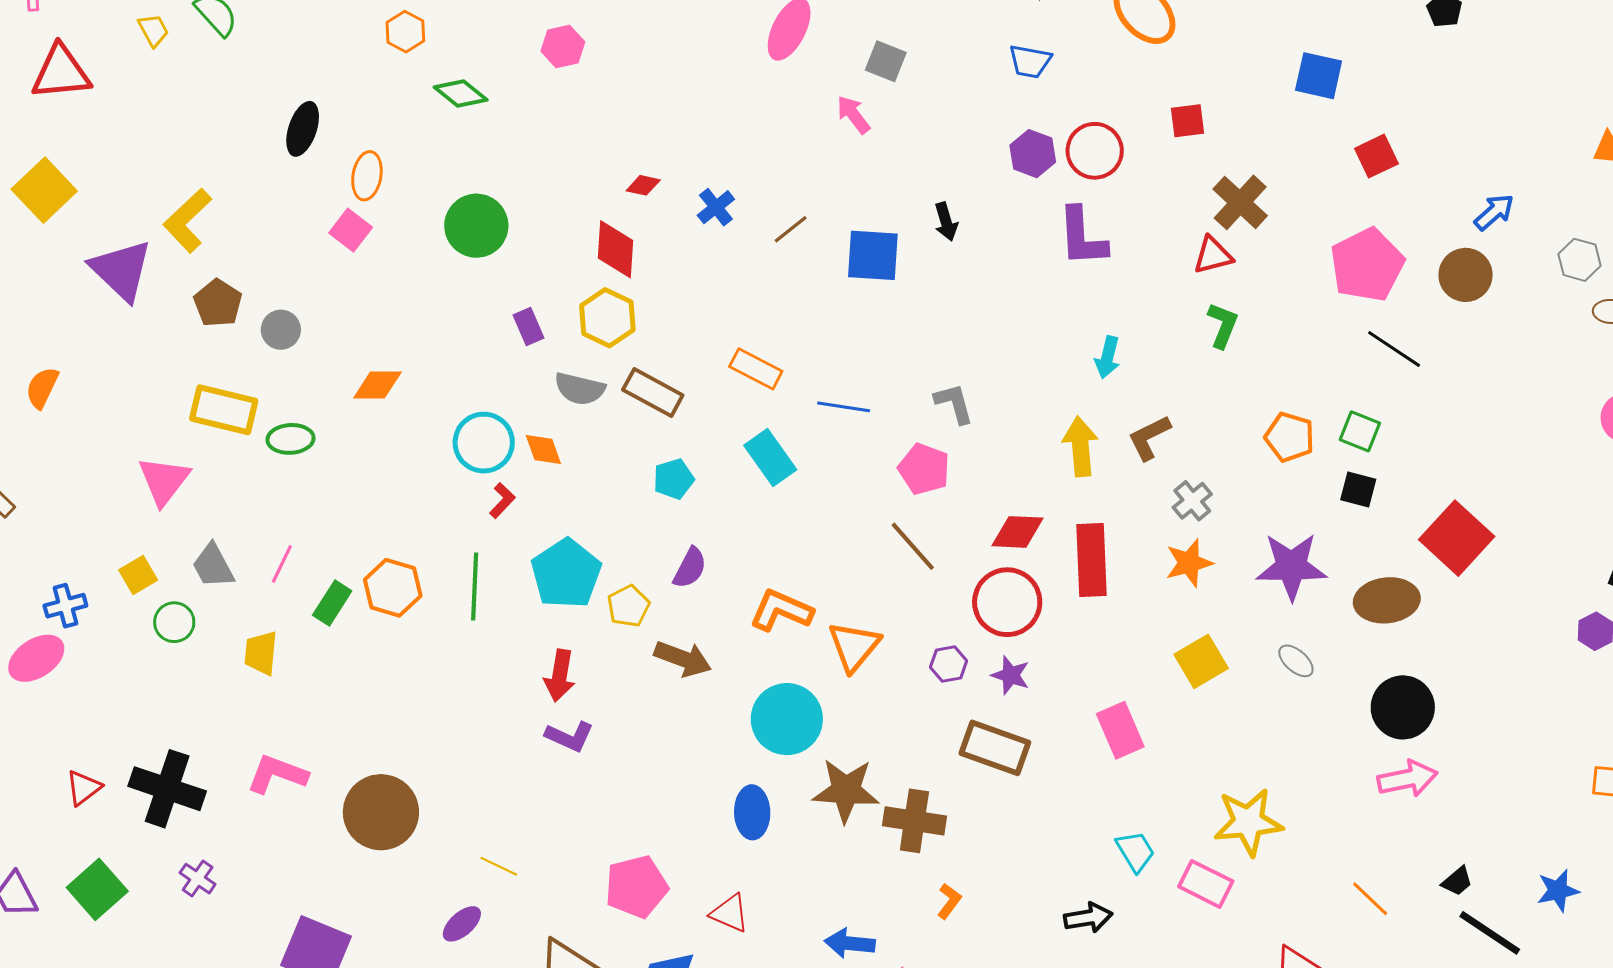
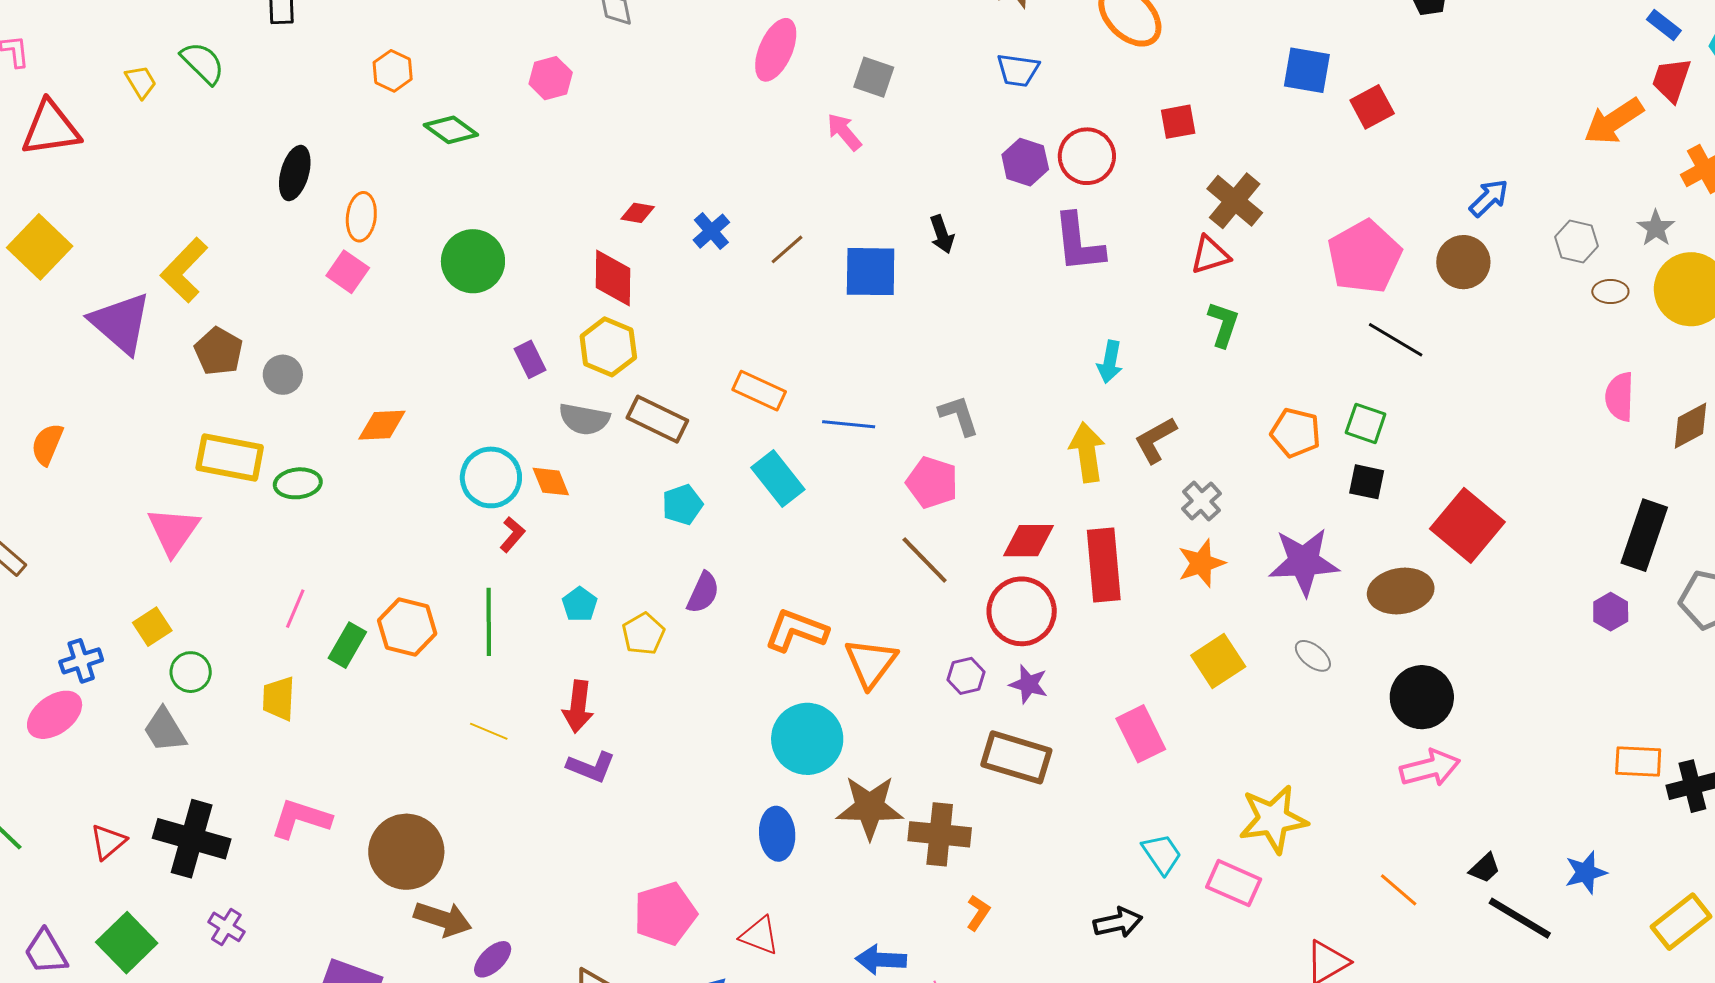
red square: (1376, 156) -> (1372, 107), moved
gray trapezoid: (213, 566) -> (165, 730), moved
cyan pentagon: (566, 574) -> (580, 604), size x0.5
brown arrow: (683, 659) -> (443, 919), moved
yellow line: (499, 866) -> (489, 731), moved

